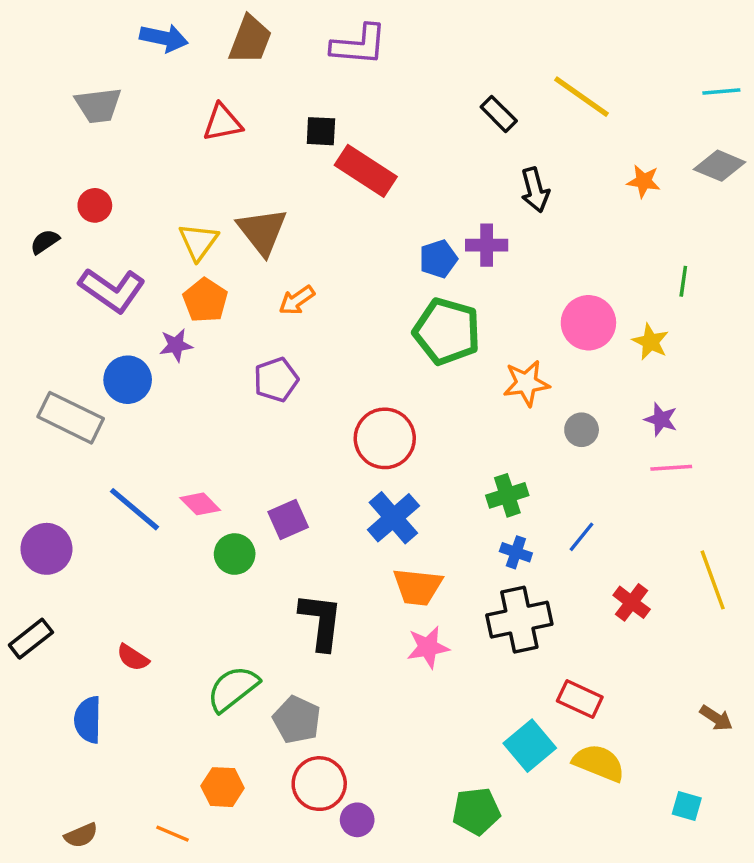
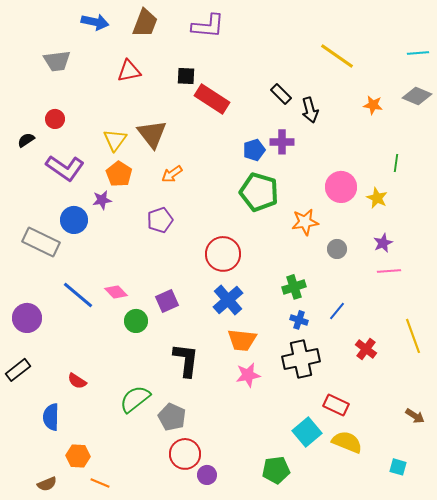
black rectangle: (499, 114) -> (281, 94), moved
purple star: (661, 419) -> (383, 243), turned 30
orange hexagon: (223, 787) -> (78, 456), moved

